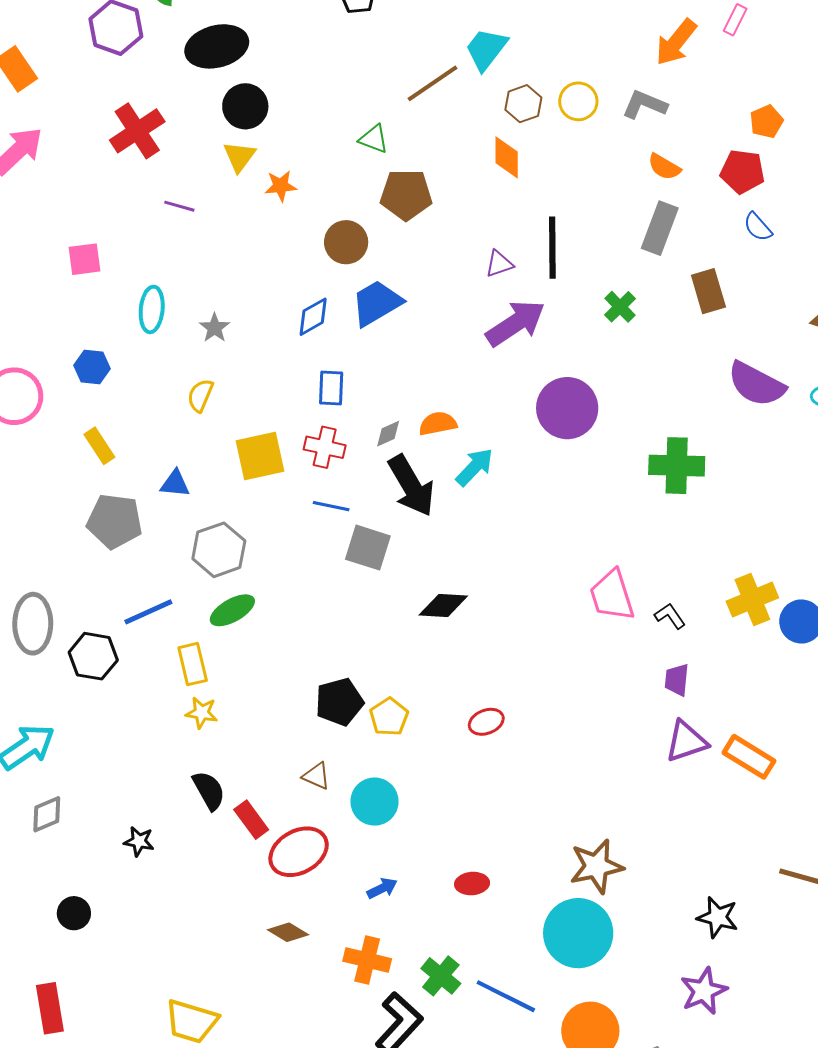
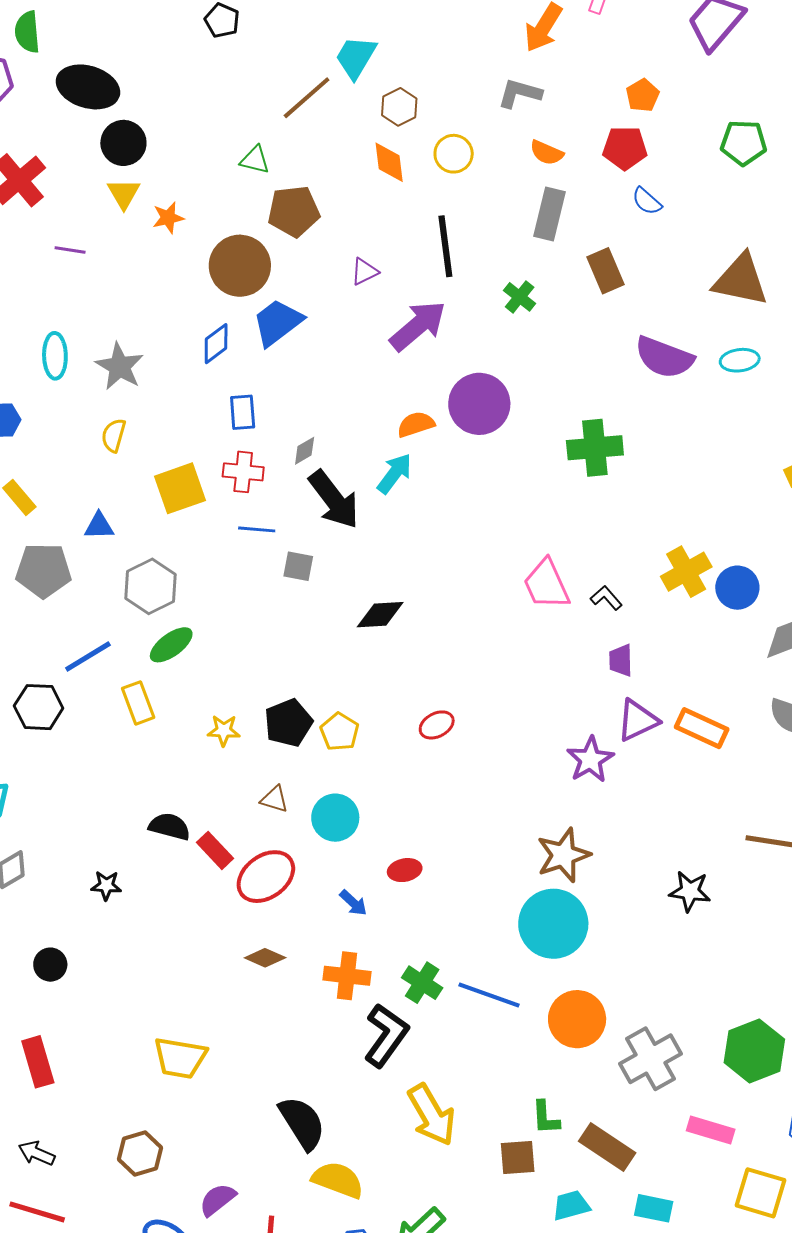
black ellipse: (217, 46) -> (88, 87), turned 38
yellow circle: (578, 101) -> (454, 154), moved
brown circle: (346, 242) -> (240, 266), size x1.4
purple triangle: (499, 264) -> (364, 272), moved
gray star: (215, 328) -> (120, 367), size x1.6
orange semicircle: (438, 424) -> (416, 424), moved
gray square: (368, 548) -> (298, 566), size x0.7
yellow star: (202, 713) -> (224, 730), moved
black semicircle: (209, 790) -> (170, 826), turned -39
red ellipse: (472, 884) -> (405, 870), moved
blue arrow: (382, 888) -> (353, 903), turned 76
purple star: (704, 991) -> (590, 760), moved

